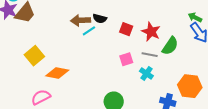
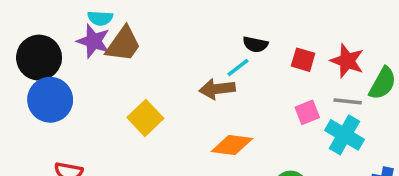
brown arrow: (81, 20) -> (217, 89), moved
orange diamond: (57, 73) -> (232, 145), moved
cyan cross: (146, 73) -> (344, 135), size x1.5

